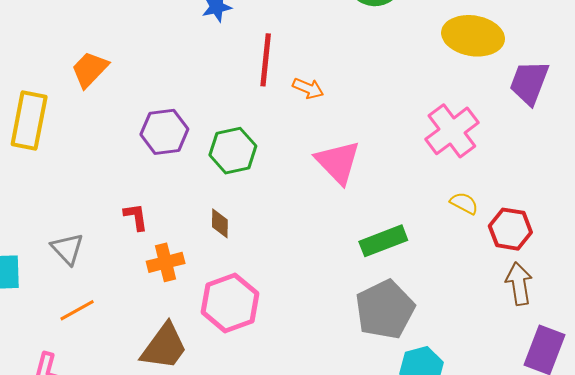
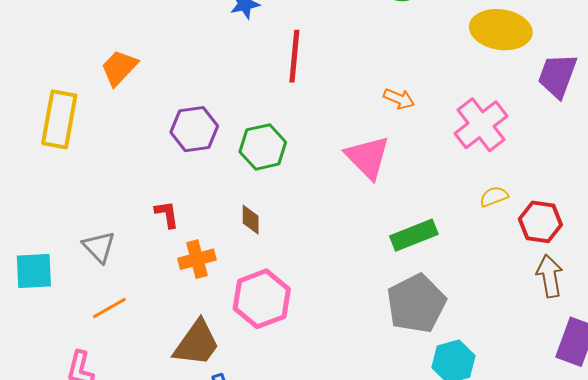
orange arrow: (308, 88) -> (399, 99), moved
yellow semicircle: (464, 203) -> (494, 197), turned -48

